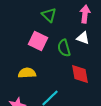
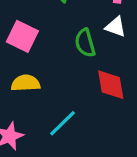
pink square: (38, 41) -> (22, 36), moved

